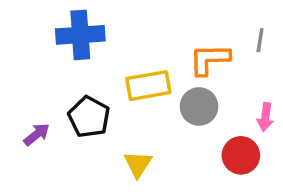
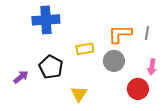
gray line: (260, 40) -> (147, 33), moved
yellow rectangle: (148, 86) -> (85, 49), size x0.7

